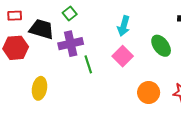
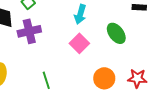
green line: (88, 64) -> (46, 80), moved

